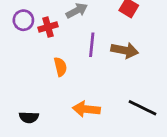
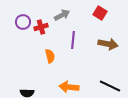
brown arrow: (125, 50) -> (108, 44), moved

